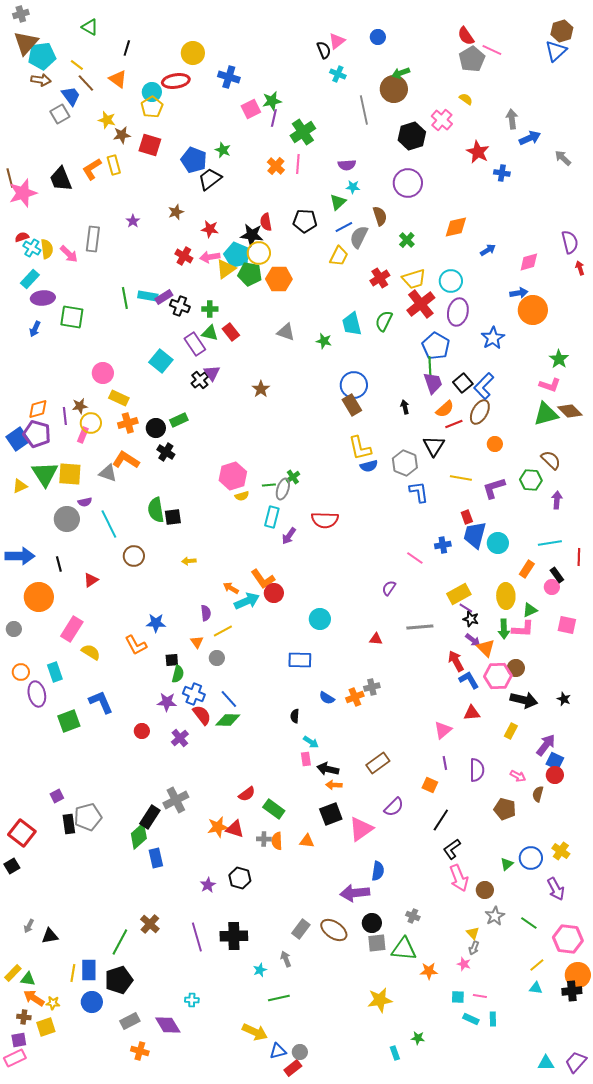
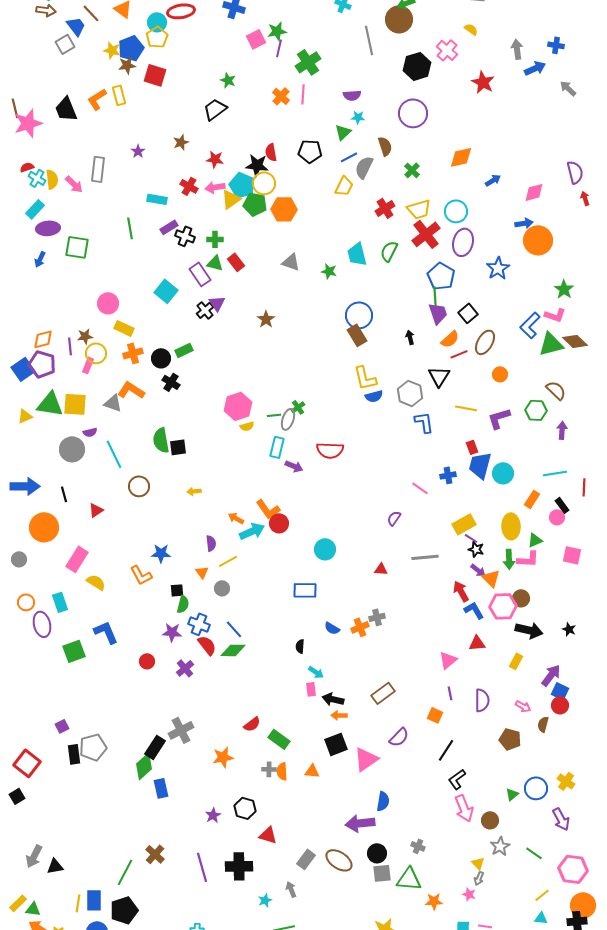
blue pentagon: (194, 160) -> (131, 48), moved, turned 30
blue cross: (502, 173) -> (556, 45), moved
cyan rectangle: (148, 296) -> (157, 199), moved
blue L-shape: (484, 386) -> (530, 325), moved
green triangle: (45, 474) -> (50, 404), turned -48
purple arrow: (289, 536) -> (294, 466), turned -102
red triangle: (235, 829) -> (268, 835), moved
gray arrow: (29, 926) -> (34, 856), size x1.6

